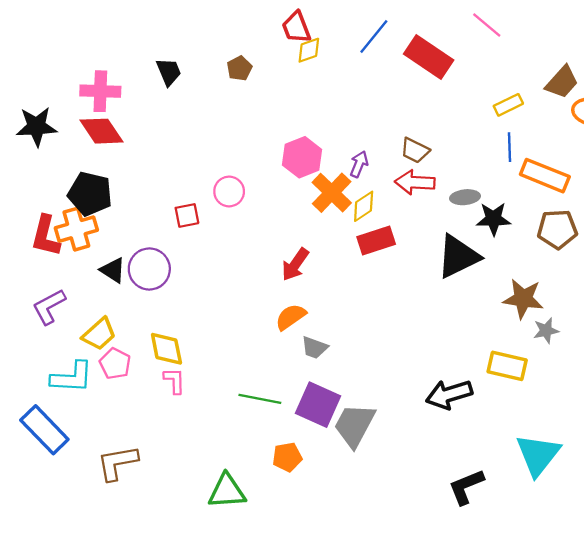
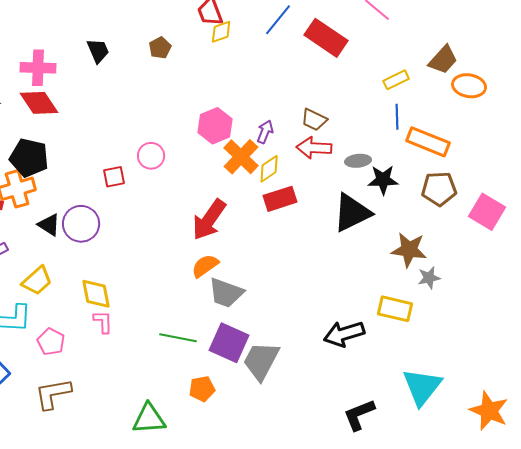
red arrow: (295, 264) -> (209, 220), size x1.4
gray trapezoid: (315, 348) -> (226, 293), size x1.5
pink pentagon: (115, 364) -> (51, 342), moved

